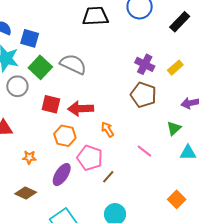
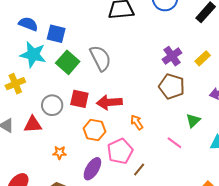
gray semicircle: (73, 64) -> (100, 58), turned 40
purple cross: (145, 64) -> (172, 56), turned 30
gray circle: (17, 86) -> (52, 105), moved
green triangle: (174, 128) -> (193, 121), moved
pink pentagon: (90, 158) -> (120, 151), turned 30

